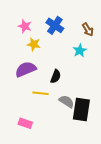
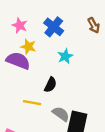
brown arrow: (88, 30) -> (94, 25), moved
cyan star: (80, 51) -> (65, 56), moved
purple semicircle: (26, 69) -> (18, 61), moved, turned 40

